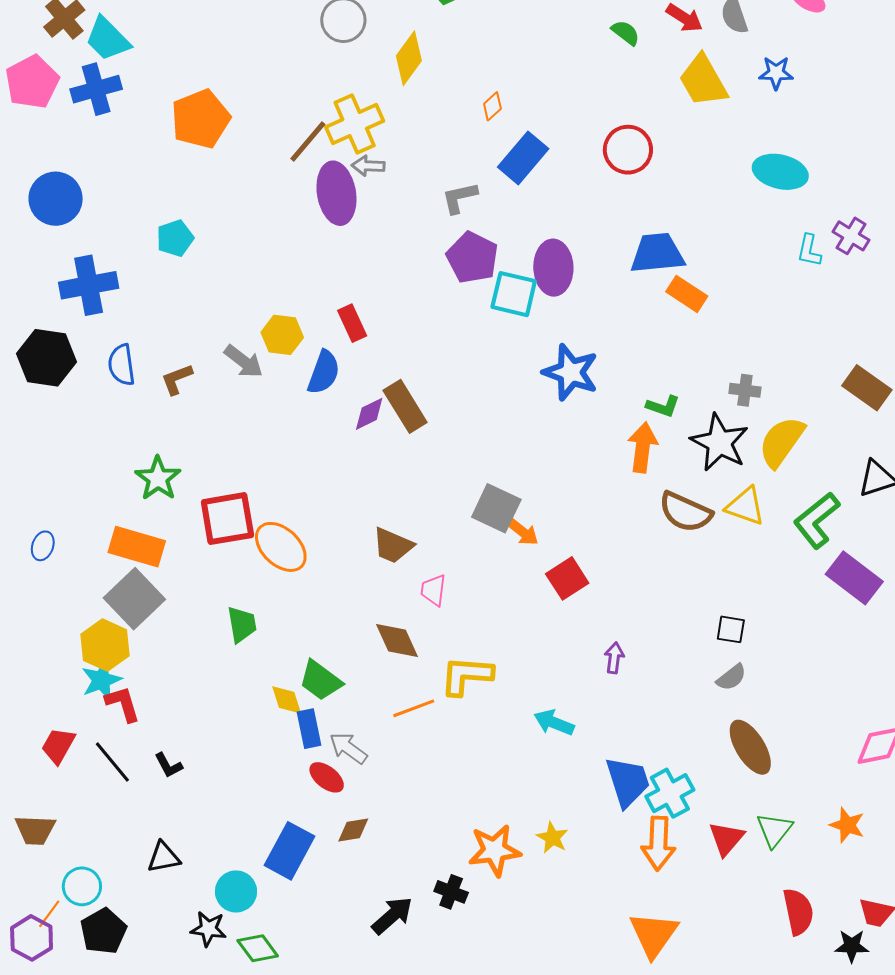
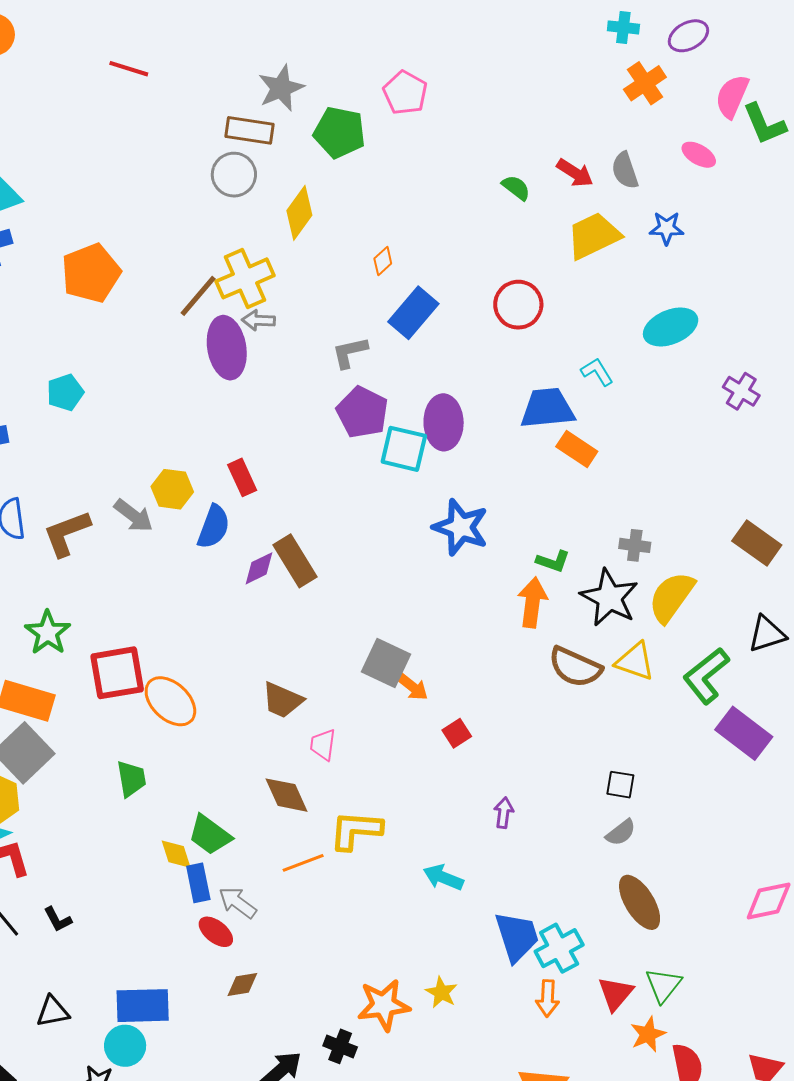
yellow trapezoid: (703, 81) -> (594, 236), turned 94
cyan ellipse: (780, 172) -> (671, 327), turned -36
cyan L-shape: (809, 250) -> (597, 372), moved, turned 136
brown L-shape: (177, 379) -> (67, 533), size x1.5
red square: (567, 578) -> (457, 733), size x0.7
orange star: (847, 825) -> (648, 1034), moved, turned 30
orange arrow: (658, 843) -> (548, 998), size x0.7
blue rectangle: (290, 851) -> (143, 1006), moved, turned 60

